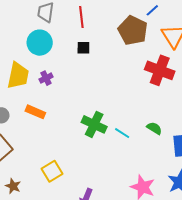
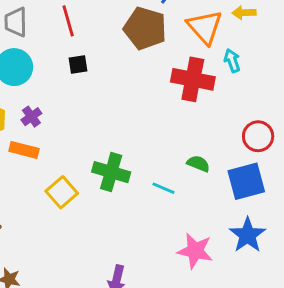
orange rectangle: (35, 112) -> (24, 150), moved
cyan line: (122, 133) -> (163, 188), moved
yellow square: (52, 171) -> (62, 192), moved

